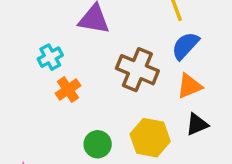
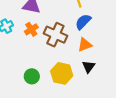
orange cross: (68, 90) -> (31, 29), moved
black triangle: (197, 124) -> (89, 67), turned -32

